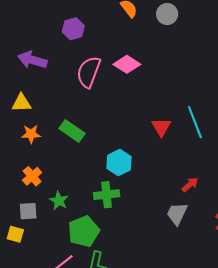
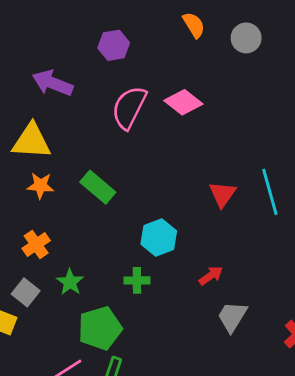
yellow triangle: (21, 103) -> (31, 141), size x1.4
red arrow: (190, 185) -> (211, 276), moved
green cross: (107, 195) -> (137, 280), size x0.7
gray square: (28, 211) -> (26, 292), turned 36

